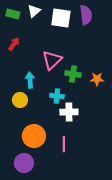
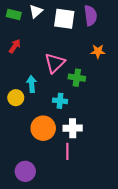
orange star: (97, 79) -> (98, 51), moved
yellow circle: (20, 100) -> (16, 98), moved
white cross: (69, 112) -> (73, 128), moved
orange circle: (34, 136) -> (43, 128), moved

